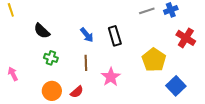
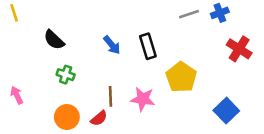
yellow pentagon: (154, 60) -> (181, 77), moved
brown line: (86, 63) -> (111, 96), moved
pink star: (111, 77) -> (143, 99), turned -30

